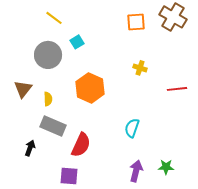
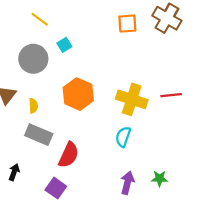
yellow cross: (140, 68) -> (132, 99), moved, size x2.0
black arrow: (30, 148) -> (14, 172), moved
purple square: (69, 176) -> (56, 188), turned 30

